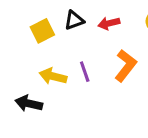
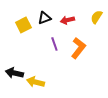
purple line: (85, 72) -> (54, 44), moved
yellow arrow: (53, 76) -> (35, 82), moved

